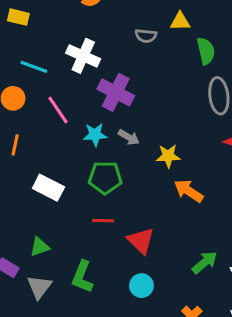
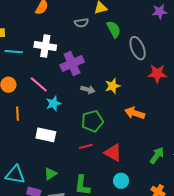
green semicircle: (206, 51) -> (114, 29), moved
cyan line: (34, 67) -> (14, 52), moved
purple cross: (116, 92) -> (72, 63), turned -35
cyan star: (95, 135) -> (54, 103), moved
yellow star: (168, 156) -> (113, 86), moved
green pentagon: (105, 178) -> (92, 121), moved

